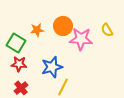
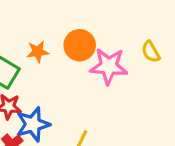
blue star: (52, 67) -> (33, 124), moved

